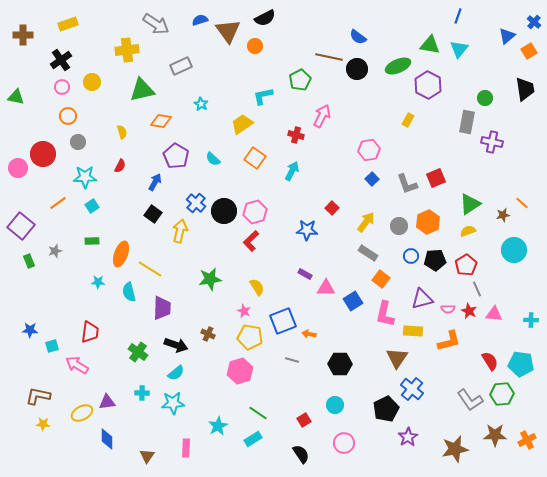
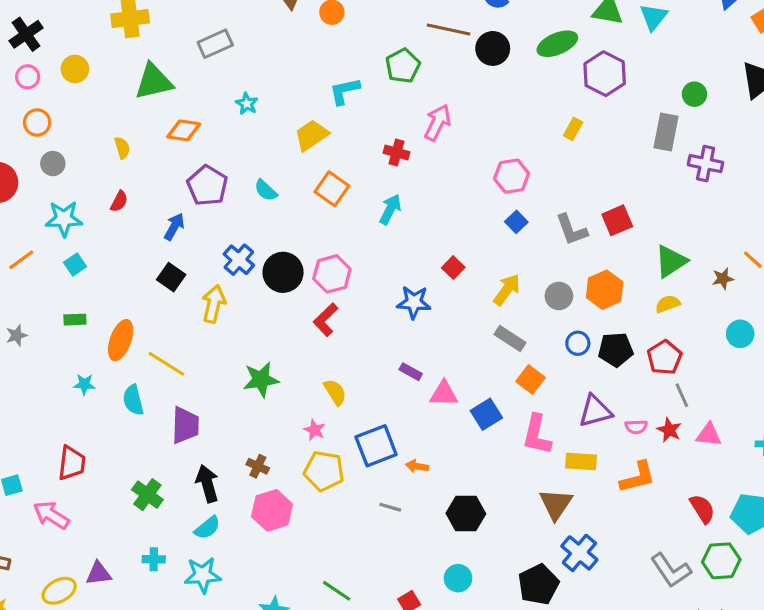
cyan circle: (514, 250) -> (740, 334), size x0.7
black arrow: (176, 345) -> (207, 484), turned -125
pink hexagon: (240, 371) -> (272, 510), moved

